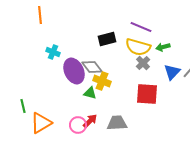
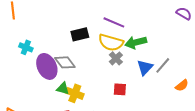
green arrow: (163, 47) -> (136, 42), size x1.5
yellow cross: (102, 81) -> (75, 93), moved
red square: (147, 94) -> (120, 89), size x0.6

